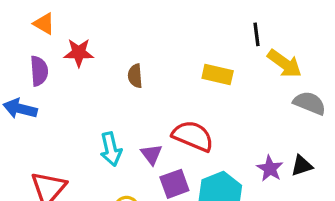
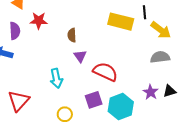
yellow rectangle: (218, 75) -> (121, 22), moved, size x1.4
gray semicircle: (310, 103) -> (160, 57), moved, turned -30
purple triangle: (151, 154) -> (80, 56), moved

